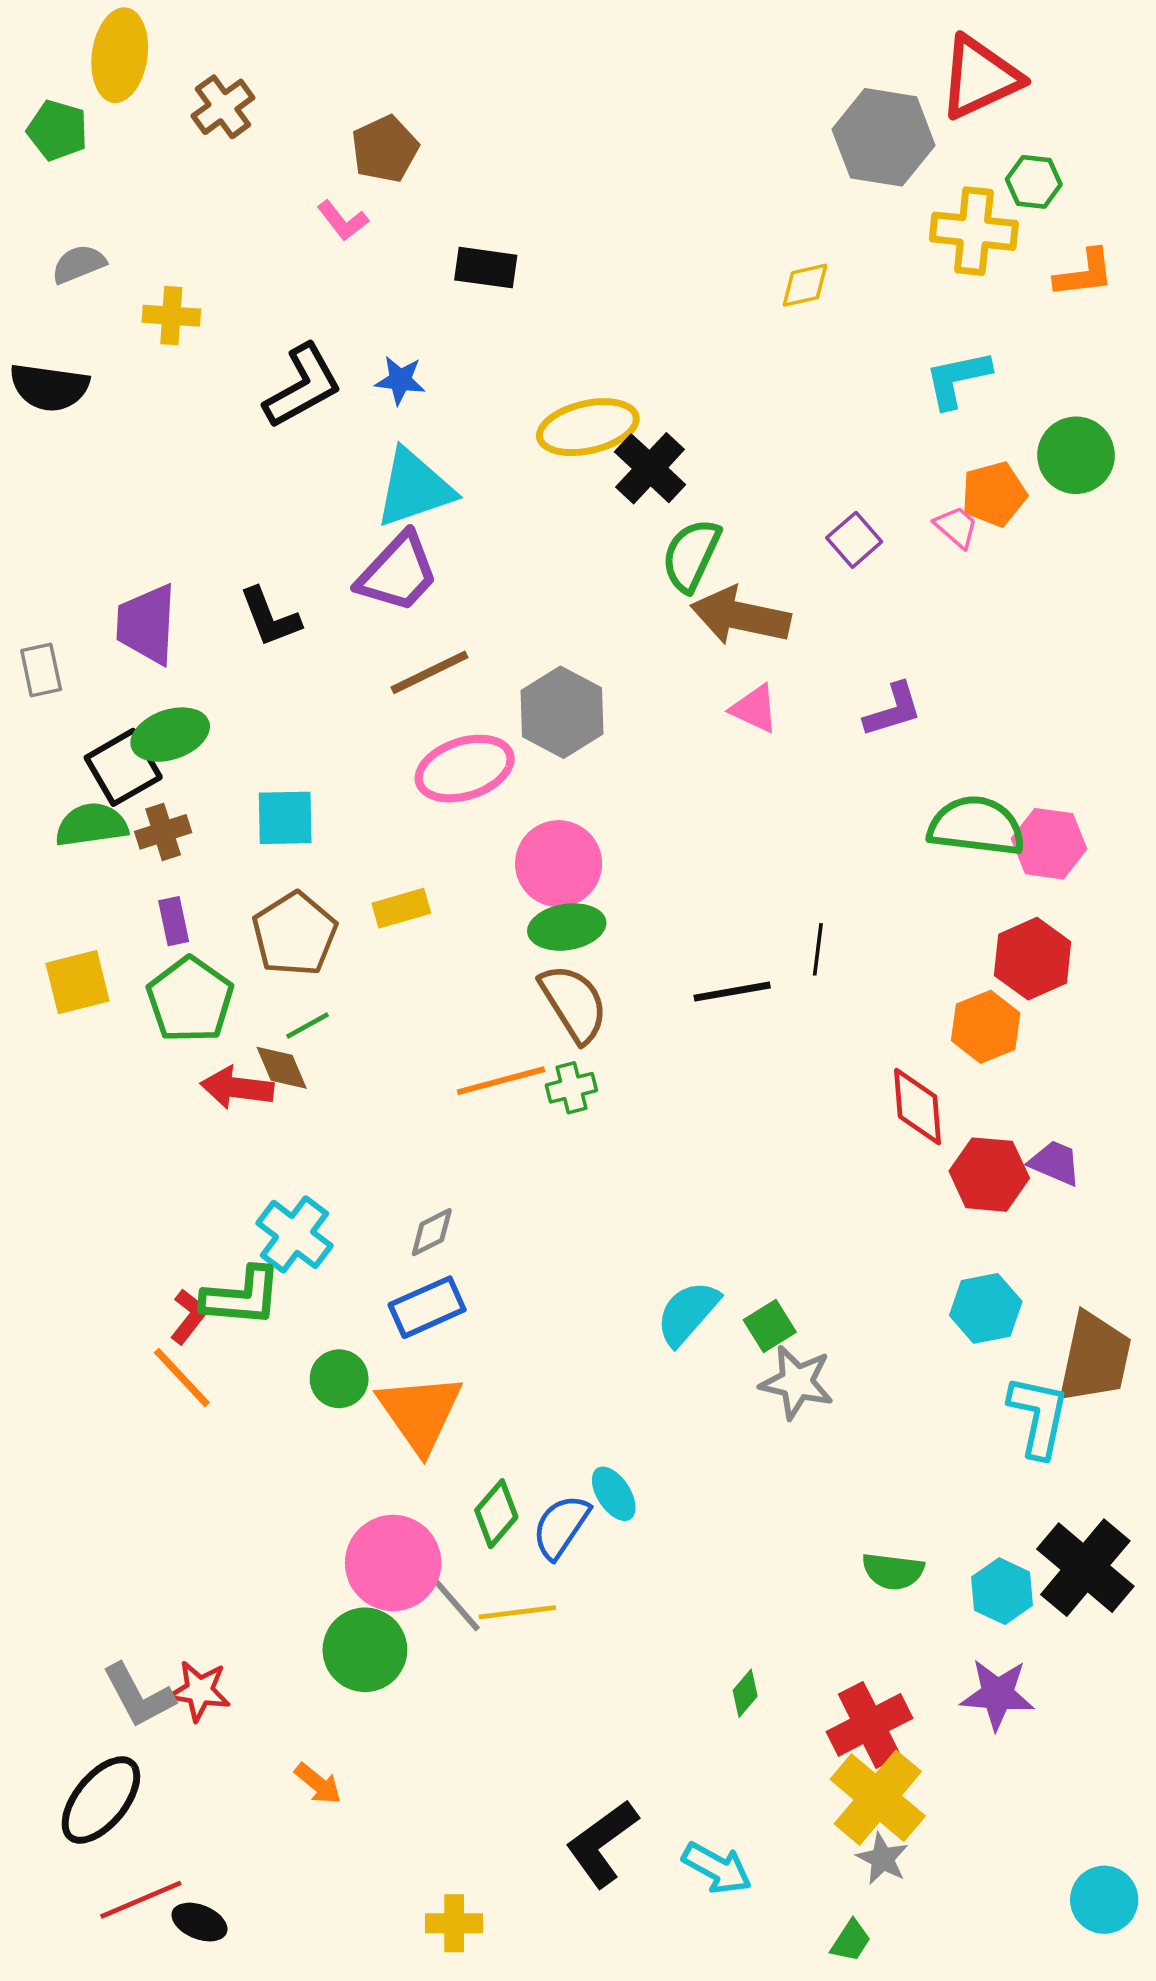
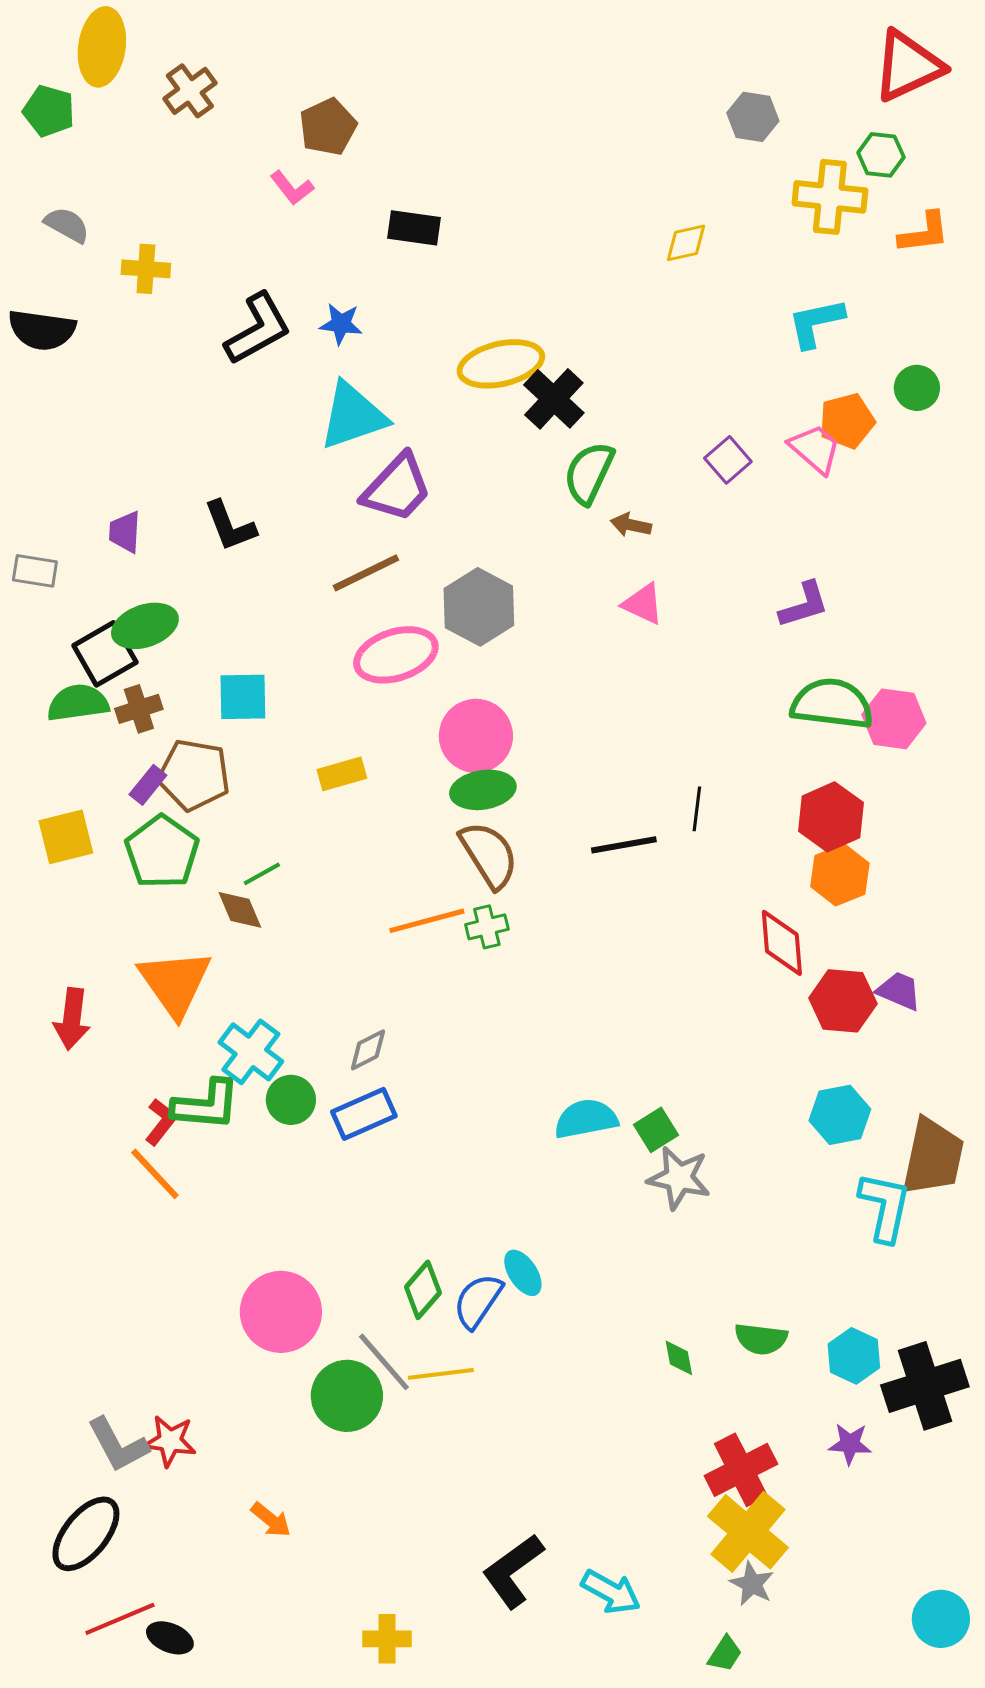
red triangle: (980, 77) -> (908, 66), moved
gray hexagon: (884, 137) -> (753, 117), size x0.6
gray semicircle: (79, 264) -> (67, 225), turned 51
green circle: (1076, 455) -> (917, 388), size x0.7
pink trapezoid: (956, 527) -> (815, 449), size x1.4
purple trapezoid: (398, 573) -> (397, 488), moved
brown arrow: (740, 616) -> (631, 525), size x0.5
purple trapezoid: (147, 624) -> (125, 532), size x0.6
gray rectangle: (41, 670) -> (35, 571), turned -69
purple L-shape: (893, 710) -> (804, 605), moved
purple rectangle: (174, 921) -> (148, 785), turned 51
brown pentagon: (295, 934) -> (194, 775), moved, turned -30
red hexagon: (1033, 959) -> (831, 817), moved
red arrow: (237, 1088) -> (72, 1019), moved, turned -90
cyan semicircle: (688, 1313) -> (586, 1119), turned 38
green circle: (339, 1379) -> (291, 1100), moved
orange triangle: (420, 1413) -> (175, 983), moved
pink circle: (393, 1563) -> (281, 1312), moved
black cross: (1085, 1568) -> (925, 1386), moved, turned 32
green circle: (365, 1650) -> (347, 1396), moved
green diamond: (745, 1693) -> (679, 1358), moved, turned -51
purple star: (997, 1694) -> (850, 1444), size x0.7

